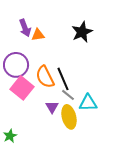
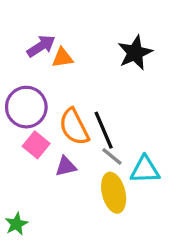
purple arrow: (25, 28) -> (41, 46), turned -102
pink square: (22, 88) -> (36, 145), size x0.7
purple triangle: (52, 107) -> (66, 166), moved, turned 48

